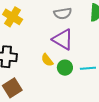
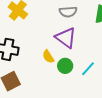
cyan line: (88, 68) -> (88, 69), turned -49

